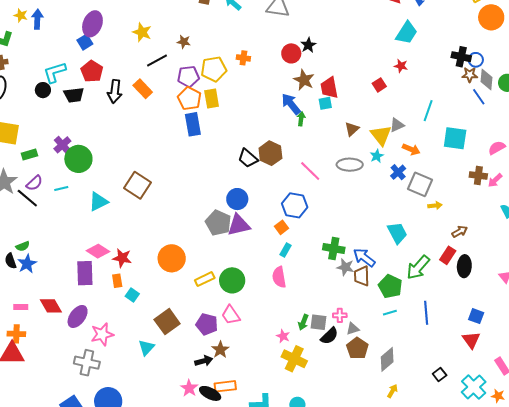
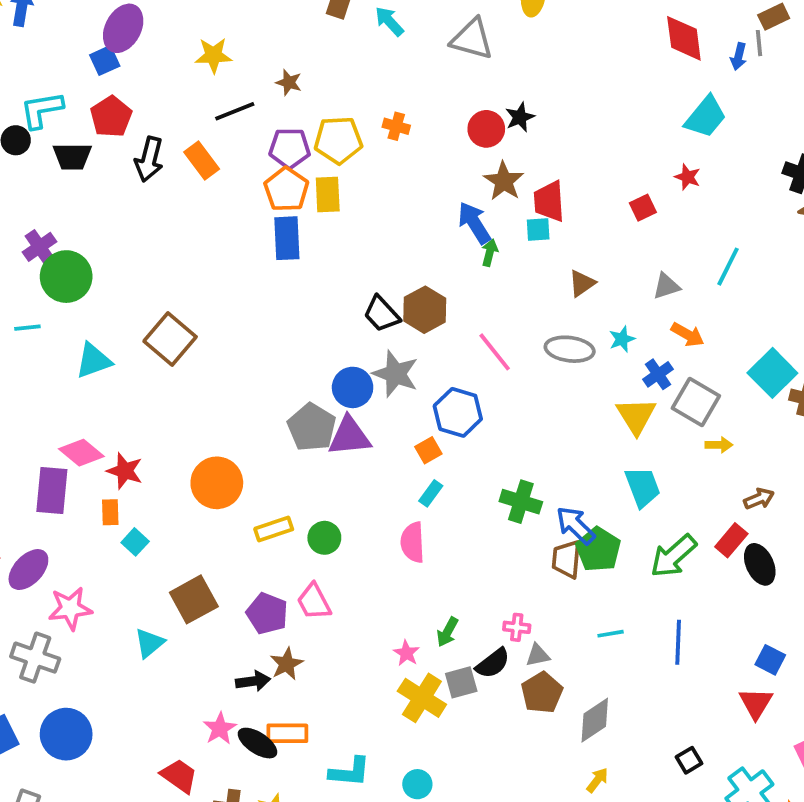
yellow star: (142, 32) -> (213, 55), turned -30
yellow triangle: (381, 135) -> (636, 416), moved
cyan square: (455, 138) -> (772, 373), moved, turned 30
black ellipse: (464, 266) -> (760, 564), turned -35
gray star: (345, 267) -> (395, 374), moved, size x1.4
green circle: (232, 280) -> (324, 538), size x0.7
green pentagon: (390, 286) -> (598, 549), moved
gray square: (319, 322) -> (461, 682), moved, turned -30

